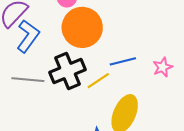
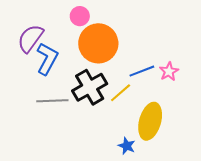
pink star: (163, 67) -> (169, 72), moved

